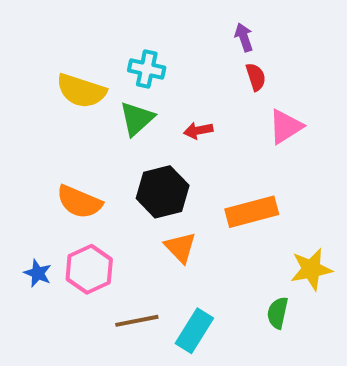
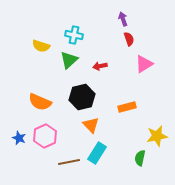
yellow semicircle: (81, 91) -> (41, 46), size x0.7
orange rectangle: (252, 212) -> (127, 107), size x0.7
cyan rectangle: (194, 331) -> (97, 153), moved

